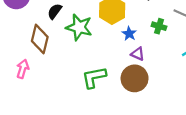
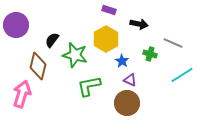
pink arrow: (23, 69) -> (22, 94), size x1.5
green L-shape: (94, 77) -> (89, 86), moved

